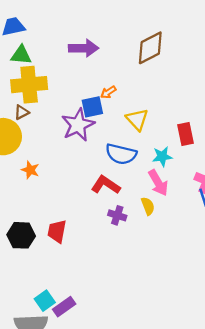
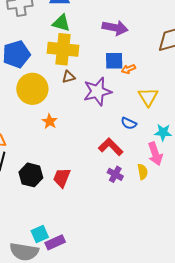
blue square: (92, 107) -> (114, 61), moved
brown triangle: (22, 112) -> (69, 77), moved
blue semicircle: (121, 154) -> (129, 123), size x0.6

